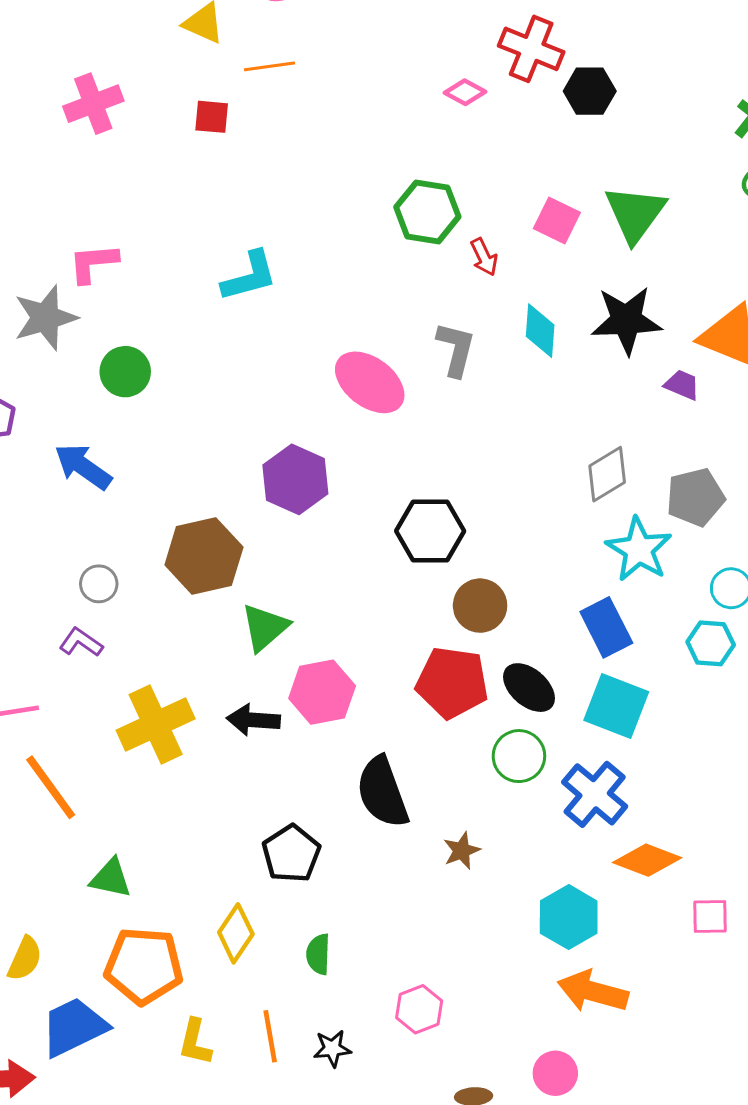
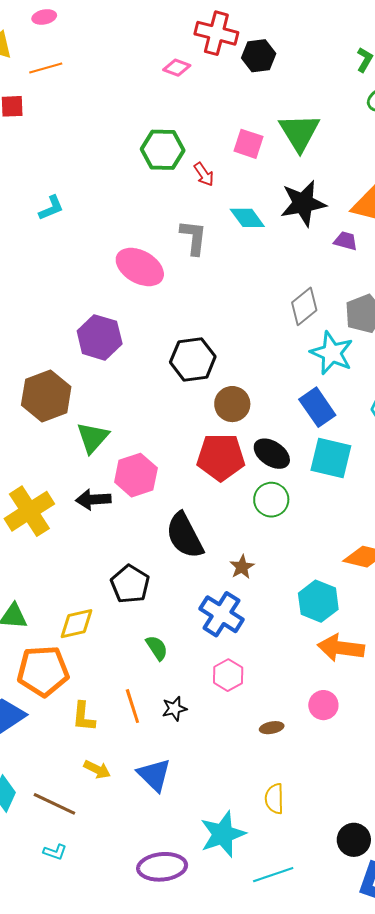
cyan L-shape: (249, 276) -> (51, 208), size x0.7
cyan diamond: (540, 331) -> (247, 218), turned -33
blue cross: (595, 794) -> (221, 614), moved
yellow diamond: (236, 933) -> (77, 624), moved, turned 51
green semicircle: (318, 954) -> (157, 648), turned 152

